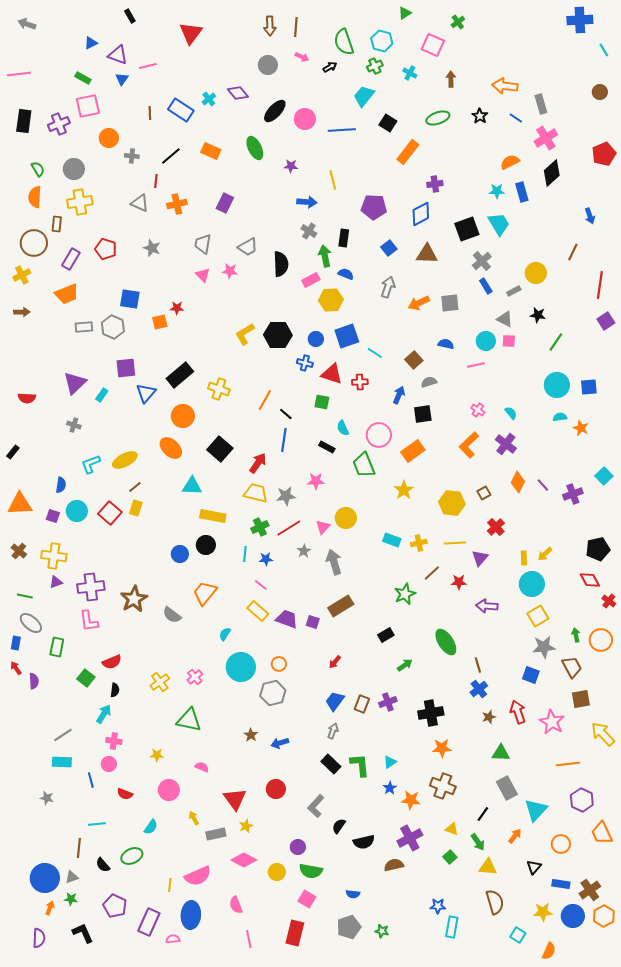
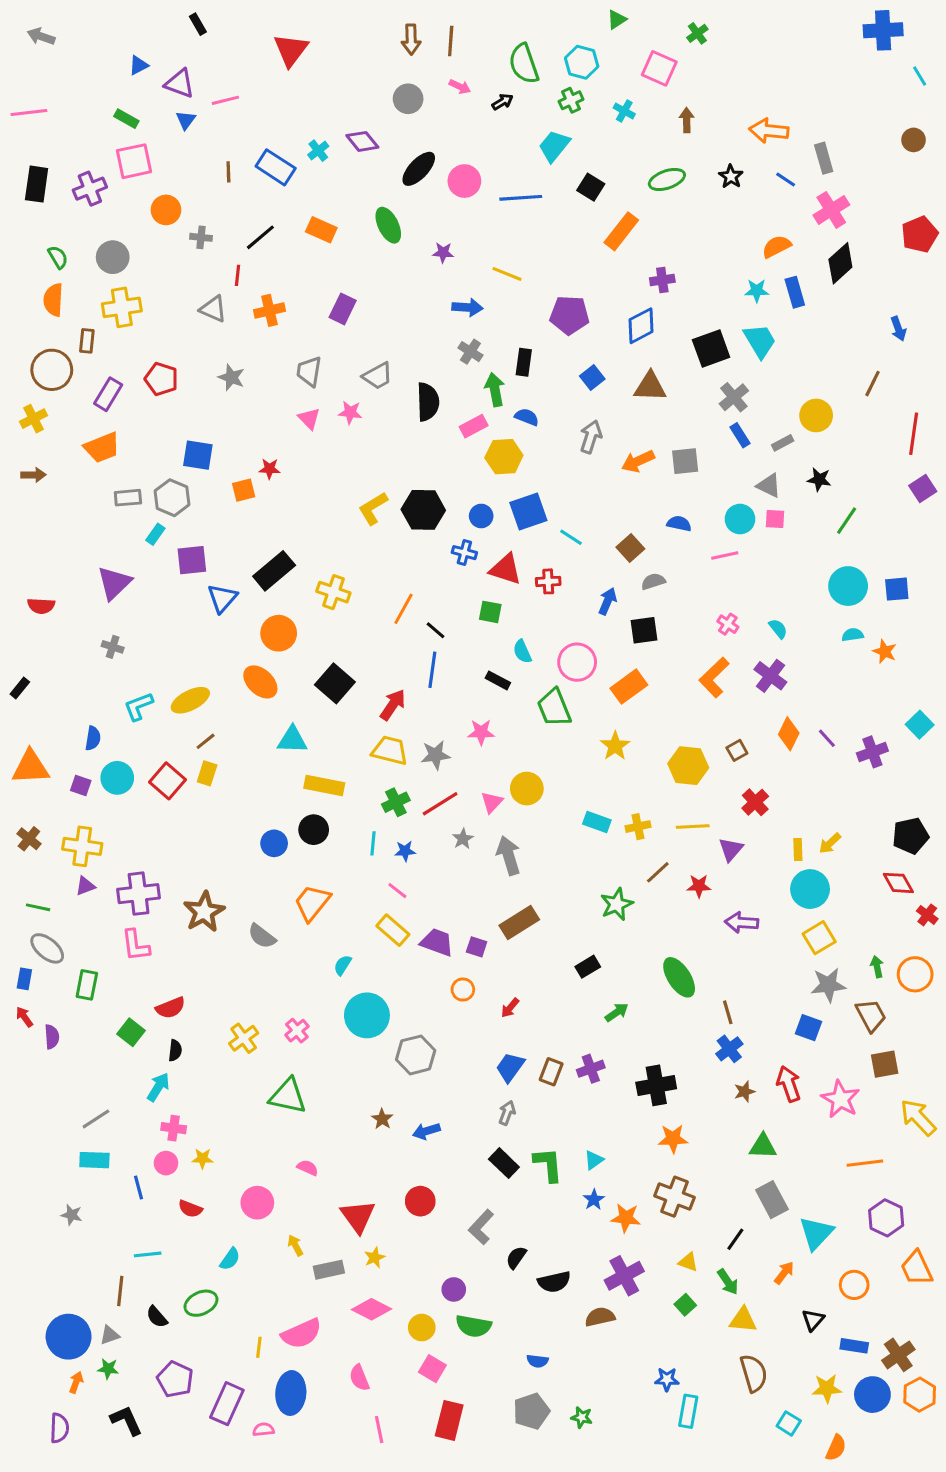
yellow line: (333, 180) -> (507, 274), turned -54
cyan rectangle: (102, 395) -> (155, 534), moved
orange circle: (279, 664) -> (463, 990), moved
yellow star: (157, 755) -> (203, 1159), moved
pink square: (307, 899) -> (432, 1369), moved

